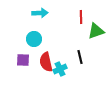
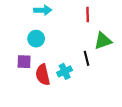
green triangle: (96, 31) -> (103, 41), moved
red semicircle: (46, 62) -> (43, 75), moved

